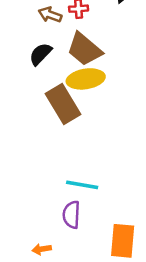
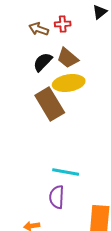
brown trapezoid: (85, 49) -> (68, 58), size x0.7
black semicircle: (40, 54) -> (43, 62), moved

